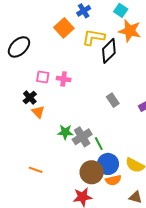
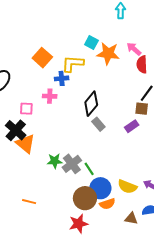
cyan square: (121, 10) -> (91, 42), moved
blue cross: (84, 11) -> (62, 78), moved, turned 32
black diamond: (109, 51) -> (91, 104), moved
pink cross: (64, 79) -> (50, 96), moved
black cross: (30, 97) -> (16, 130), size x1.5
orange triangle: (38, 112) -> (26, 144), size x1.5

